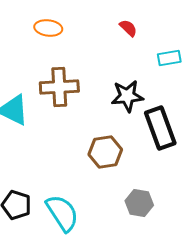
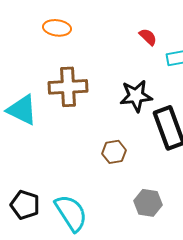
red semicircle: (128, 28) -> (148, 37), moved
brown hexagon: (105, 152) -> (114, 152), size x0.7

